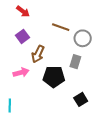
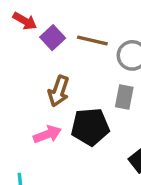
purple square: (23, 36) -> (53, 38), moved
pink arrow: (21, 72) -> (47, 134), moved

